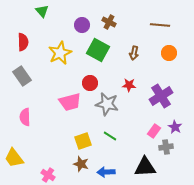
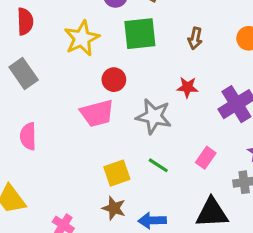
green square: (98, 50) -> (140, 34), turned -35
red circle: (90, 83) -> (114, 80), moved
pink rectangle: (154, 131) -> (206, 158), moved

